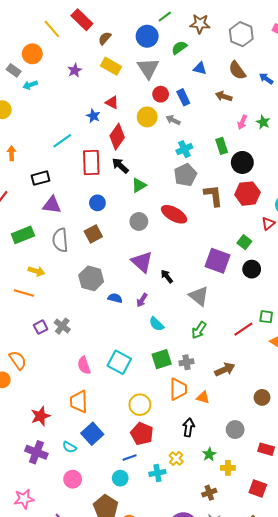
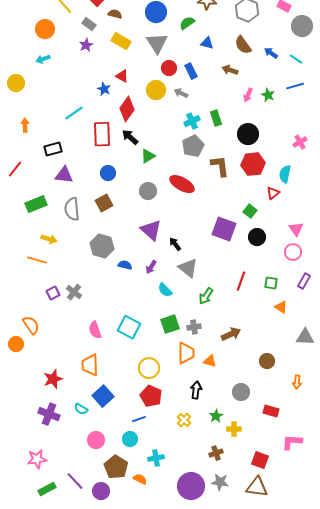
brown semicircle: (105, 38) -> (115, 14), turned 64
gray rectangle: (14, 70) -> (89, 24), moved
green rectangle: (222, 146) -> (216, 118), moved
gray triangle: (199, 296) -> (188, 268), moved
red line: (243, 329) -> (241, 281), moved, turned -36
cyan cross: (157, 473) -> (156, 458), moved
pink circle: (73, 479) -> (96, 440), moved
red square: (258, 489) -> (260, 460), moved

